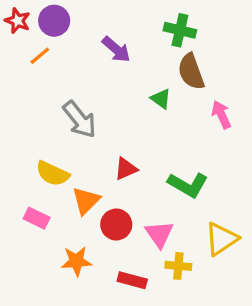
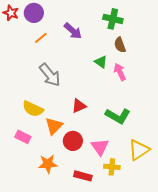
orange line: (40, 56) -> (41, 38), moved
brown semicircle: (191, 72) -> (120, 45), size x0.7
pink arrow: (221, 115) -> (120, 72), moved

